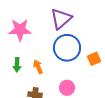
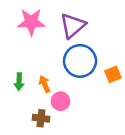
pink star: (20, 30) -> (31, 22), moved
pink circle: (67, 88) -> (60, 101), moved

